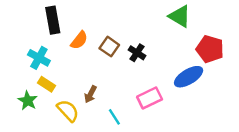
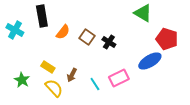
cyan cross: (39, 58) -> (15, 30), moved
yellow rectangle: (46, 84) -> (48, 67), moved
cyan line: (114, 117) -> (95, 84), moved

